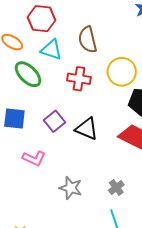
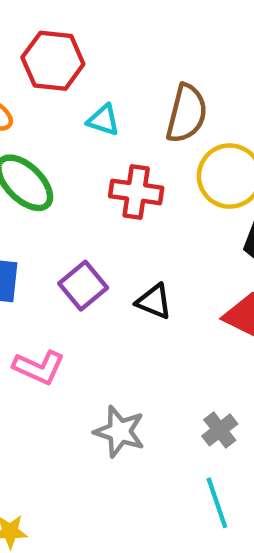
brown semicircle: (88, 40) -> (187, 114), moved, turned -152
cyan triangle: (51, 50) -> (103, 120), moved, size x0.7
black triangle: (87, 129) -> (154, 302), size x0.7

